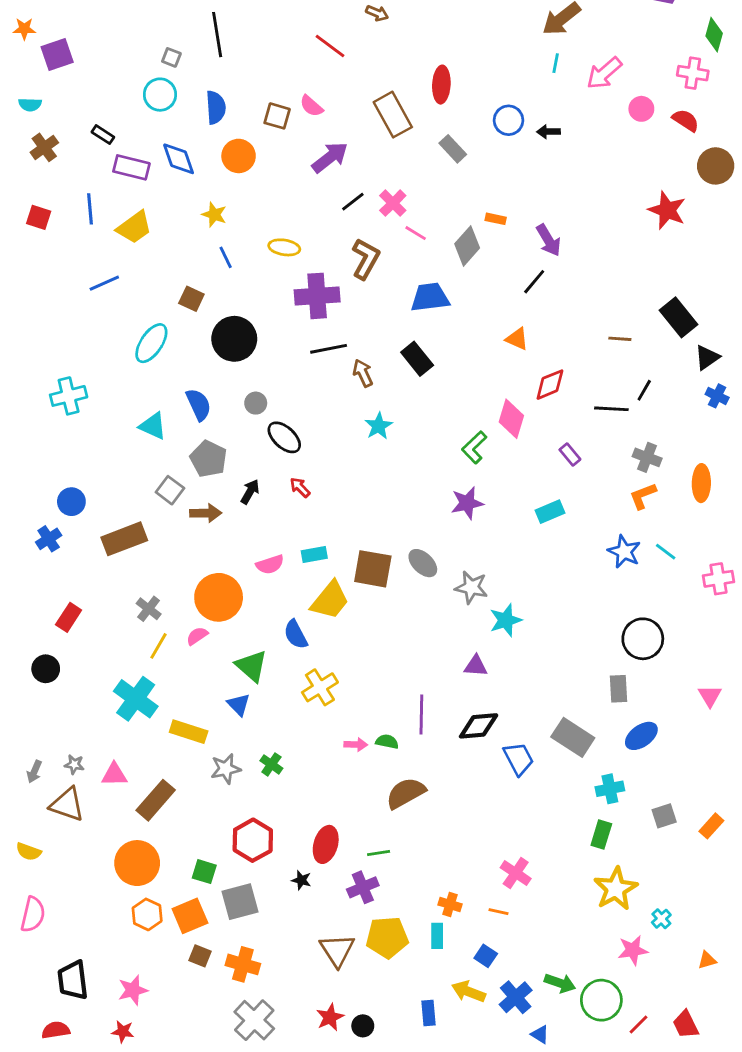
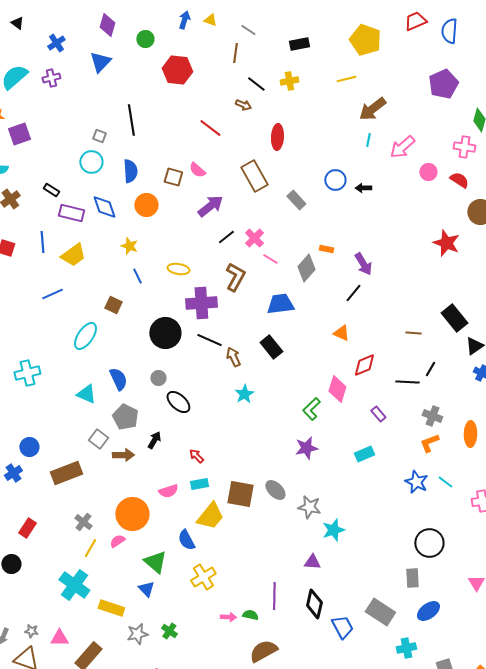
red ellipse: (441, 85) -> (277, 137), moved
black circle: (234, 339) -> (165, 333), moved
black line: (329, 349) -> (209, 340), turned 35
red arrow: (300, 487) -> (196, 456), moved
black diamond: (479, 726) -> (314, 604), turned -72

